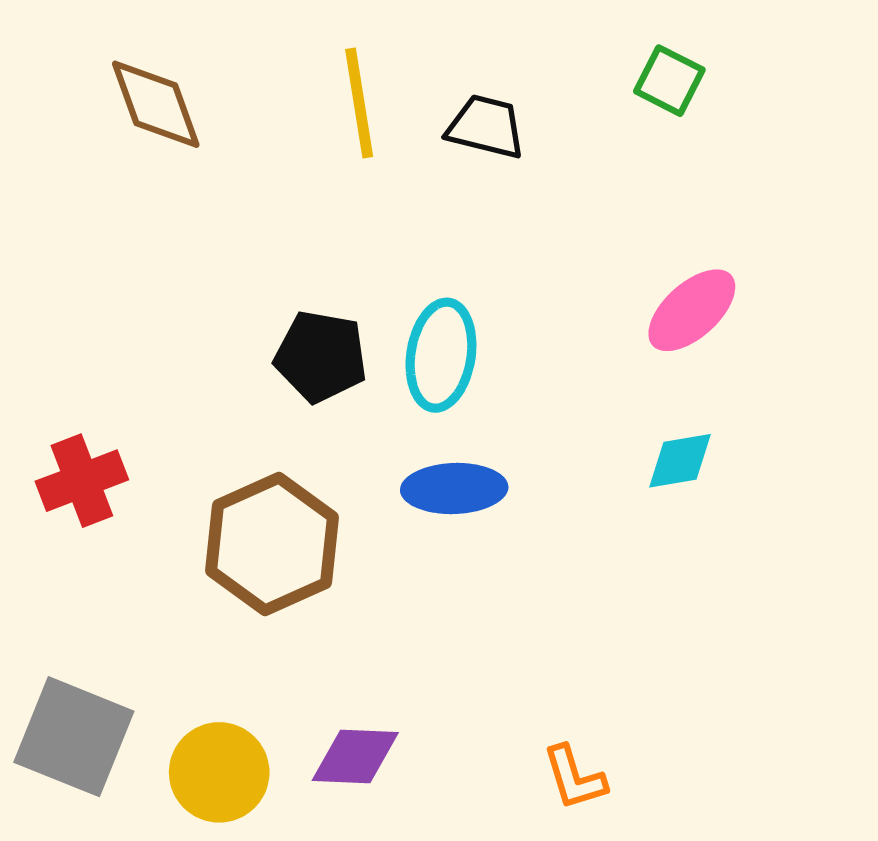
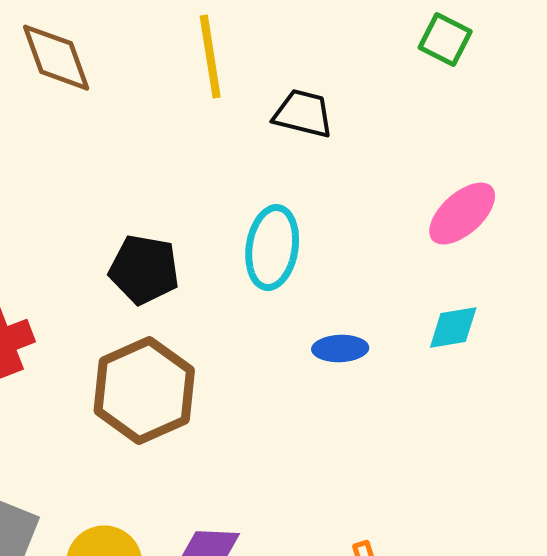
black trapezoid: (486, 127) -> (303, 114), moved
black pentagon: (321, 356) -> (144, 270), moved
blue ellipse: (454, 489) -> (340, 349), moved, size x0.7

